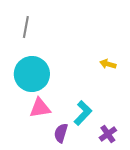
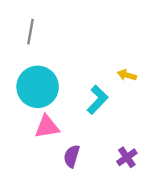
cyan L-shape: (83, 113) -> (98, 100), moved

